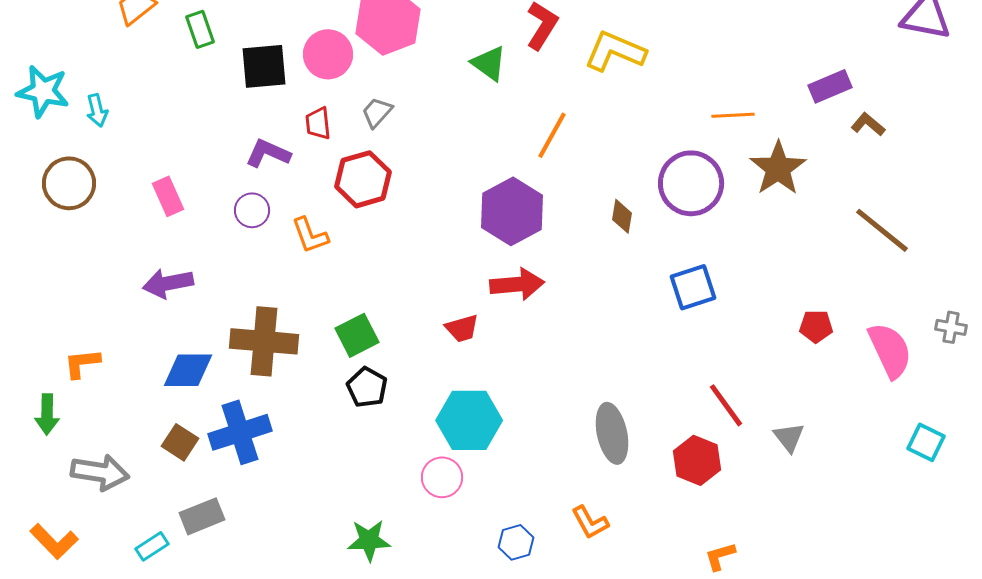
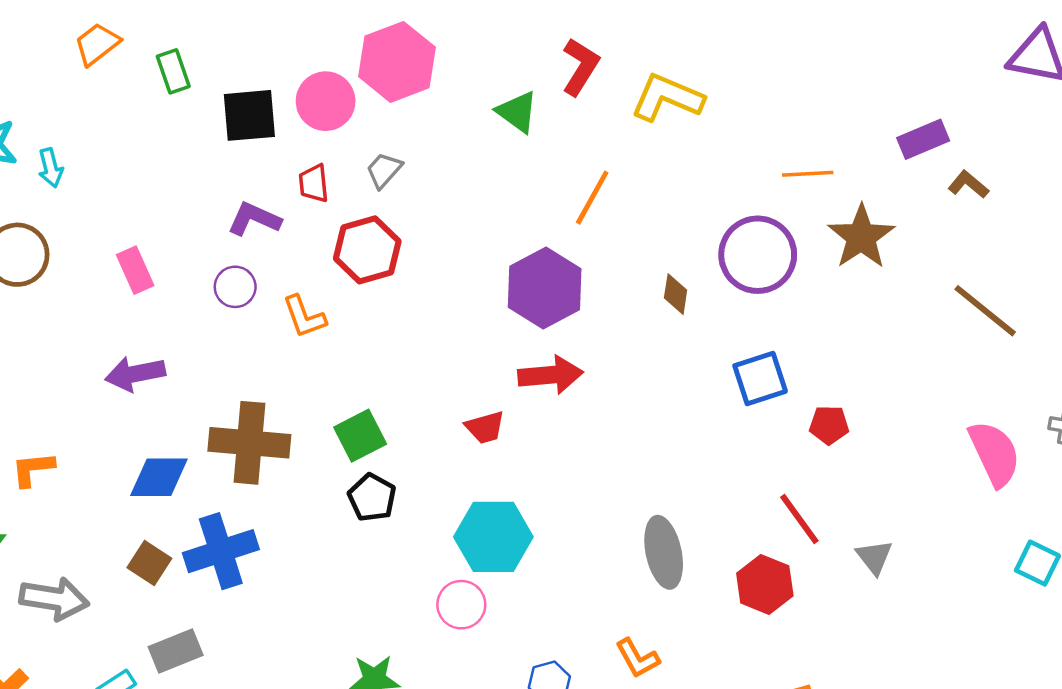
red pentagon: (816, 326) -> (829, 425), moved

